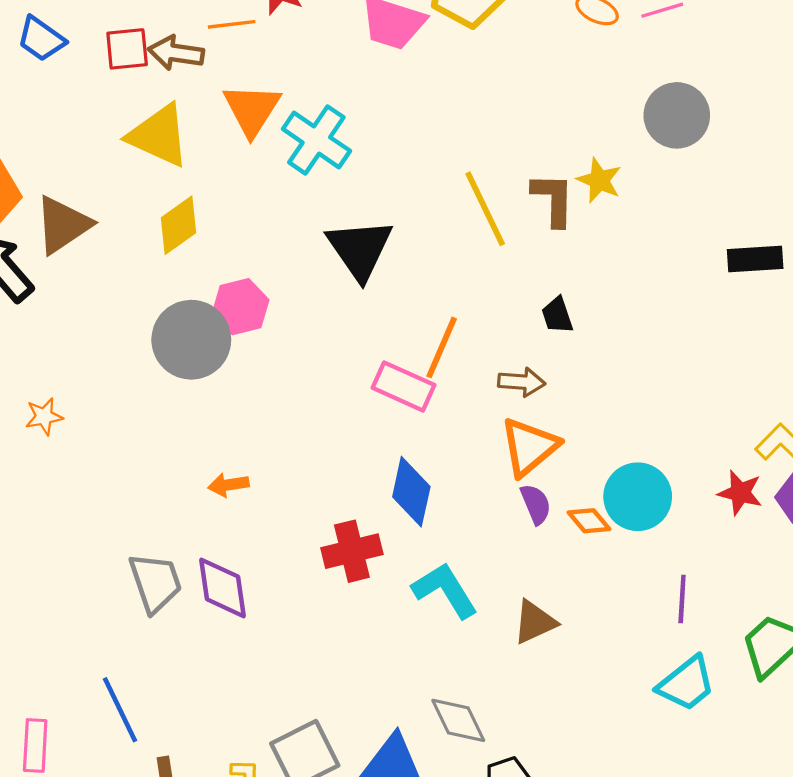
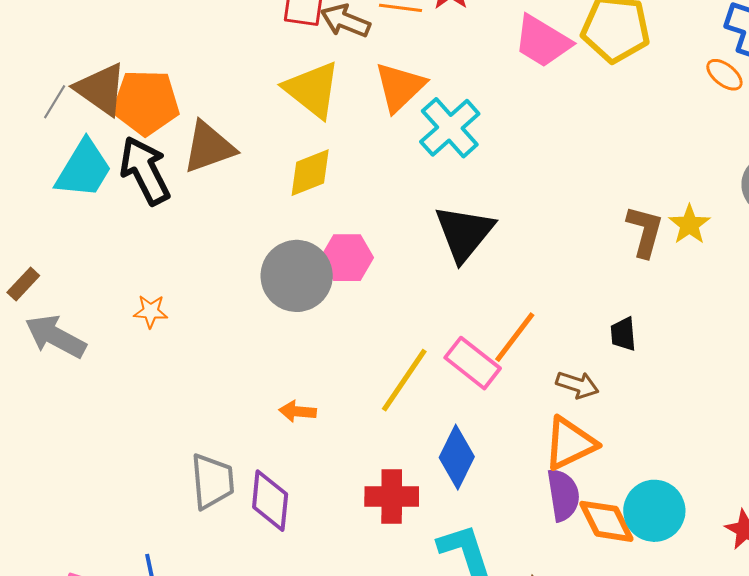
yellow line: (485, 209) -> (404, 380), moved, turned 46
purple semicircle: (536, 504) -> (563, 495), size x1.4
orange diamond: (589, 521) -> (606, 521), size x1.5

